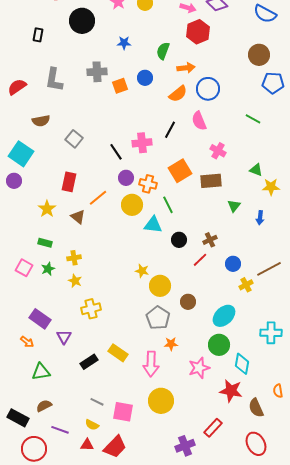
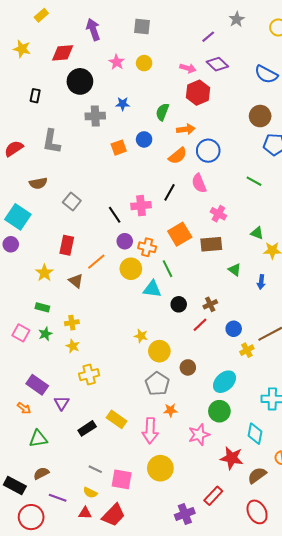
gray cross: (97, 72) -> (95, 116), moved
green triangle: (234, 206) -> (235, 270), turned -32
cyan diamond: (242, 364) -> (255, 434), moved
brown semicircle: (256, 408) -> (257, 475), turned 78

